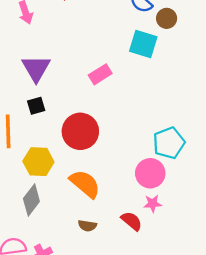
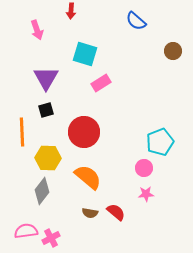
brown circle: (167, 18) -> (173, 51), moved
cyan square: (143, 44) -> (85, 54), moved
pink circle: (150, 173) -> (144, 168), size x0.7
red semicircle: (132, 221) -> (116, 212), moved

